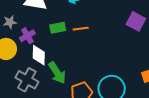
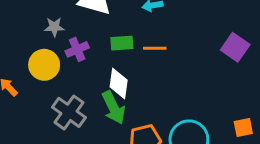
white diamond: (39, 55) -> (119, 84), moved

